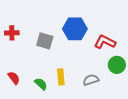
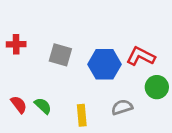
blue hexagon: (75, 29) -> (105, 64), moved
yellow rectangle: (61, 77) -> (82, 115), moved
green semicircle: (41, 84) -> (43, 106), moved

